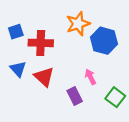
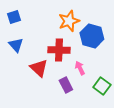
blue square: (16, 32) -> (14, 17), moved
red cross: (41, 43) -> (59, 50), moved
blue triangle: (18, 69) -> (16, 45), moved

